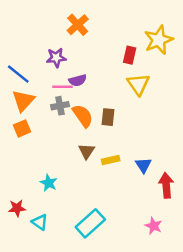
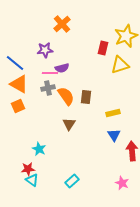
yellow triangle: (138, 84) -> (120, 65), moved, turned 48
orange triangle: (23, 101) -> (19, 84), turned -42
yellow rectangle: (111, 160) -> (113, 113), moved
red star: (17, 208) -> (28, 169), moved
cyan rectangle: (90, 223) -> (72, 181), size x0.6

